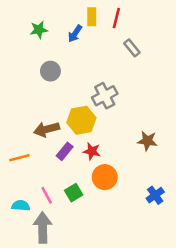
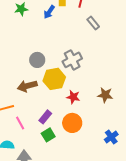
gray circle: (50, 71) -> (37, 60), moved
purple rectangle: (65, 151) -> (45, 117), moved
red star: (92, 151) -> (73, 97), moved
pink line: (47, 195) -> (20, 123), moved

